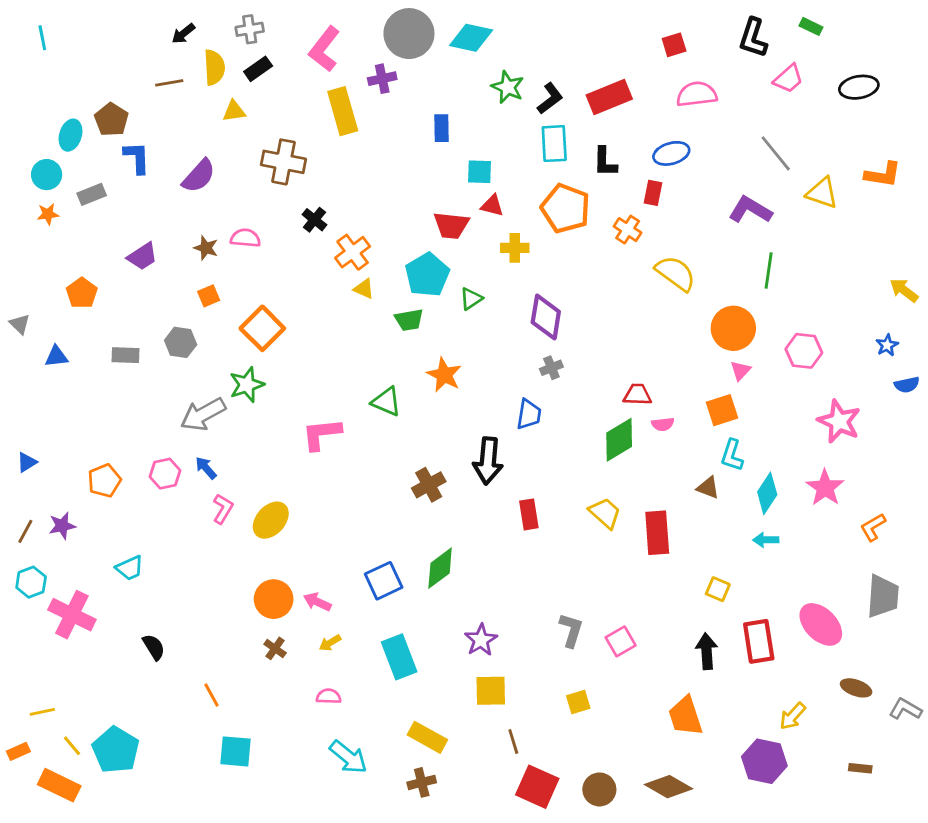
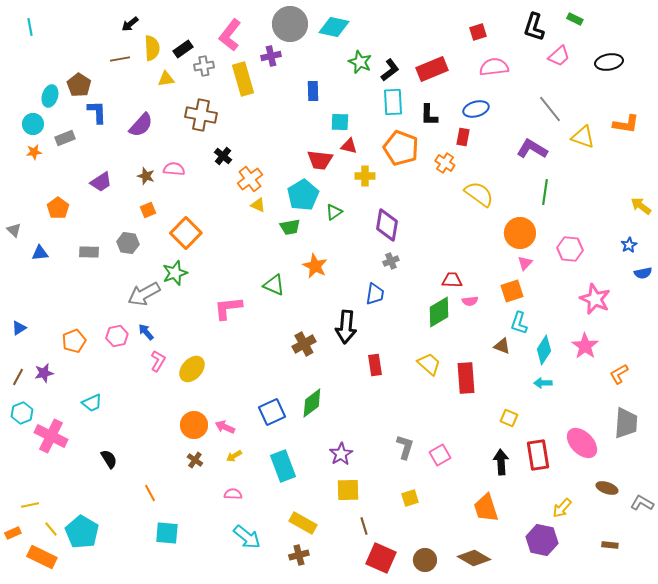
gray cross: (250, 29) -> (204, 66), moved

